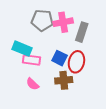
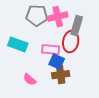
blue square: (60, 58) -> (57, 62), moved
pink rectangle: (32, 60) -> (51, 50), moved
red ellipse: (76, 62) -> (71, 42), moved

